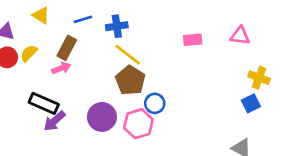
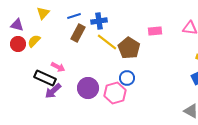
yellow triangle: (41, 15) -> (43, 13), turned 40
brown rectangle: (67, 48) -> (78, 33), moved
pink arrow: (61, 68) -> (58, 67), moved, turned 48
brown pentagon: (130, 80) -> (129, 48), moved

